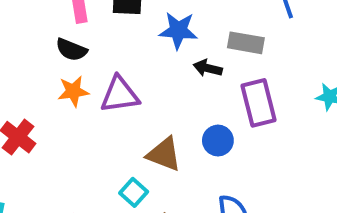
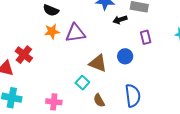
black arrow: (208, 68) -> (120, 20), turned -32
purple rectangle: (258, 103) -> (146, 37), size x0.6

